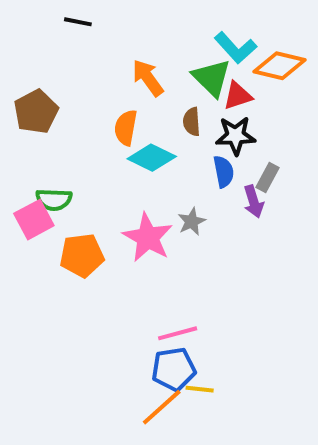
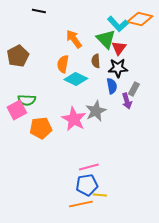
orange diamond: (279, 66) -> (140, 19), moved
red triangle: (238, 96) -> (119, 48), turned -35
gray star: (192, 222) -> (96, 111), size x1.5
orange line: (162, 407) -> (81, 204), turned 30

